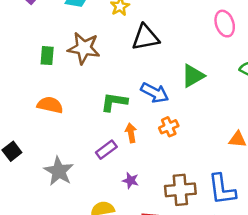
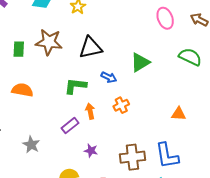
black triangle: (145, 37) -> (91, 48), moved
blue arrow: (155, 93) -> (109, 77), size x0.7
gray star: (59, 171) -> (31, 145), size x0.7

